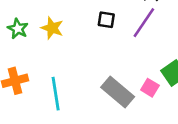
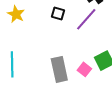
gray rectangle: (118, 92) -> (59, 69), turned 30

